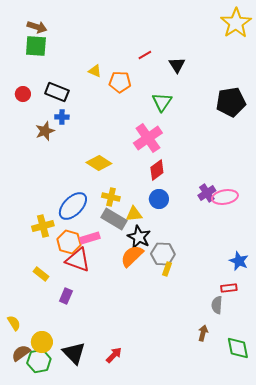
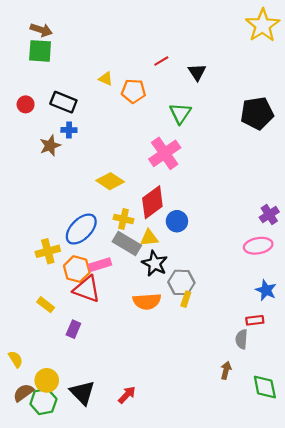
red diamond: (157, 170) -> (152, 202), moved, size x1.4
purple cross: (207, 193) -> (269, 215), moved
pink ellipse: (225, 197) -> (258, 246), moved
orange semicircle: (132, 256) -> (147, 301), moved, turned -140

